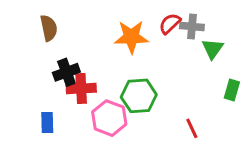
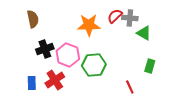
green triangle: (213, 49) -> (144, 33), turned -35
red cross: (81, 89) -> (55, 80), moved, turned -30
green rectangle: (232, 90) -> (150, 66), moved
pink hexagon: (109, 118) -> (68, 55), moved

